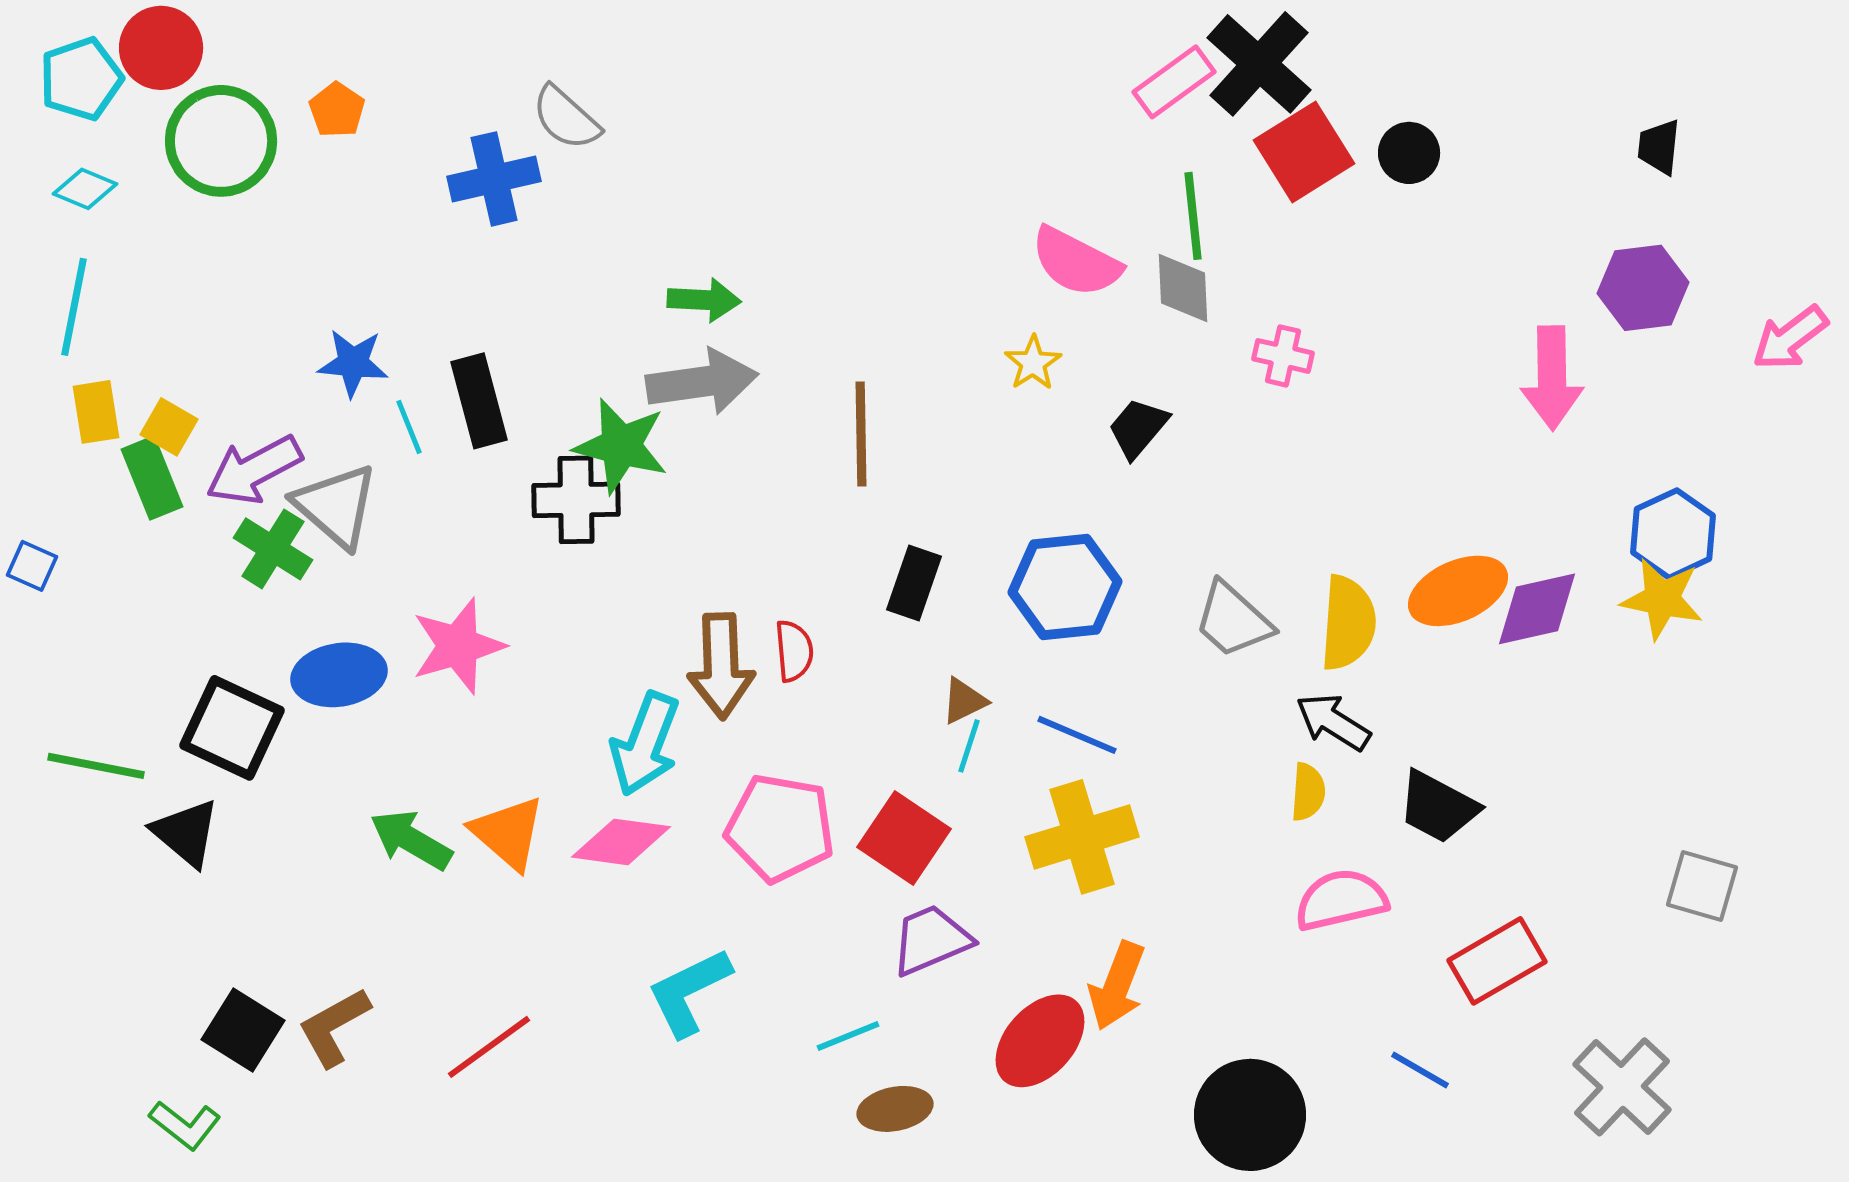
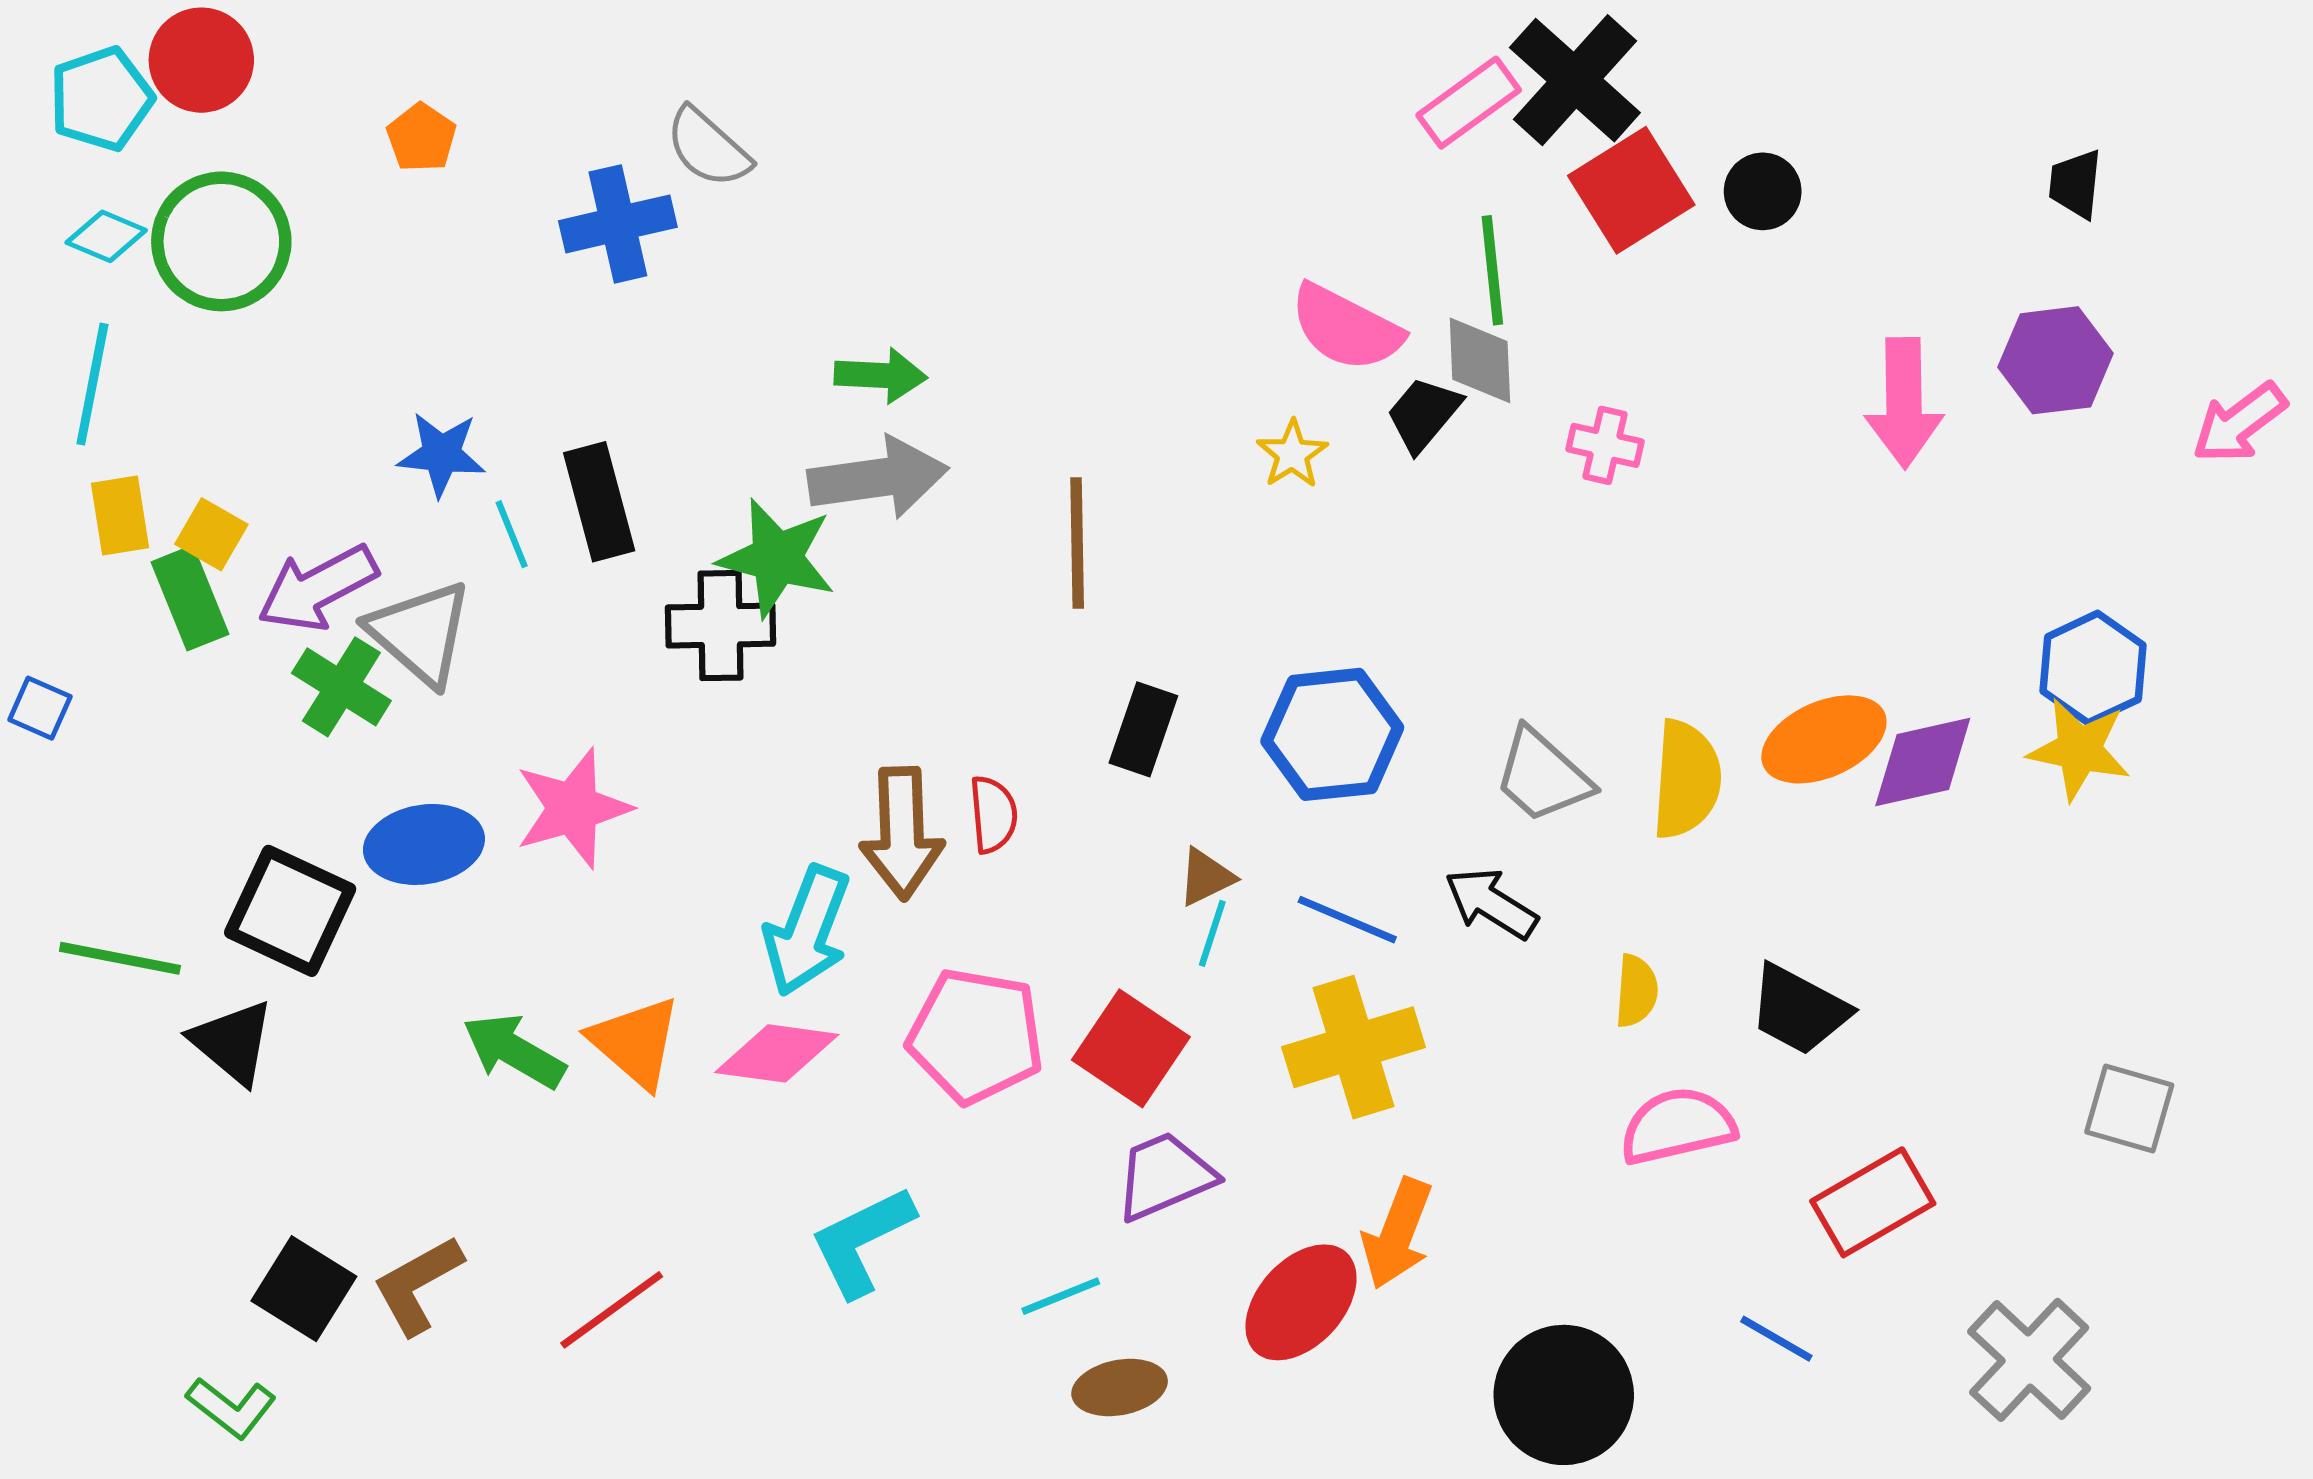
green circle: (221, 141) -> (221, 241), moved
pink arrow: (1552, 378) -> (1904, 403), moved
black trapezoid: (1138, 428) -> (1424, 414), moved
black arrow: (1333, 722) -> (1491, 903), moved

